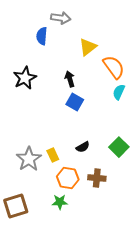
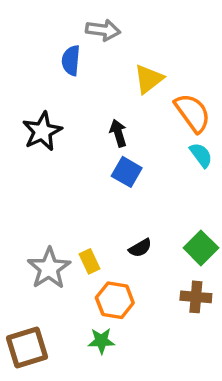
cyan semicircle: (119, 92) -> (201, 155), turned 119
brown cross: (97, 178) -> (196, 297), moved

